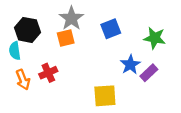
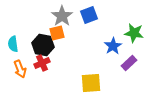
blue square: (111, 29) -> (89, 15), moved
black hexagon: (28, 30) -> (43, 45), moved
blue star: (130, 65) -> (113, 46), moved

